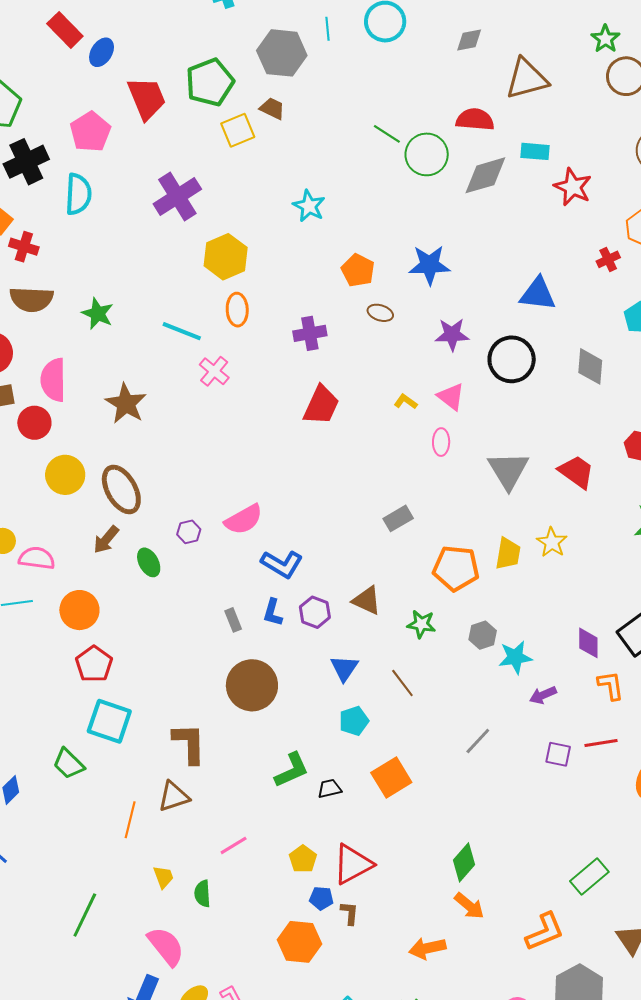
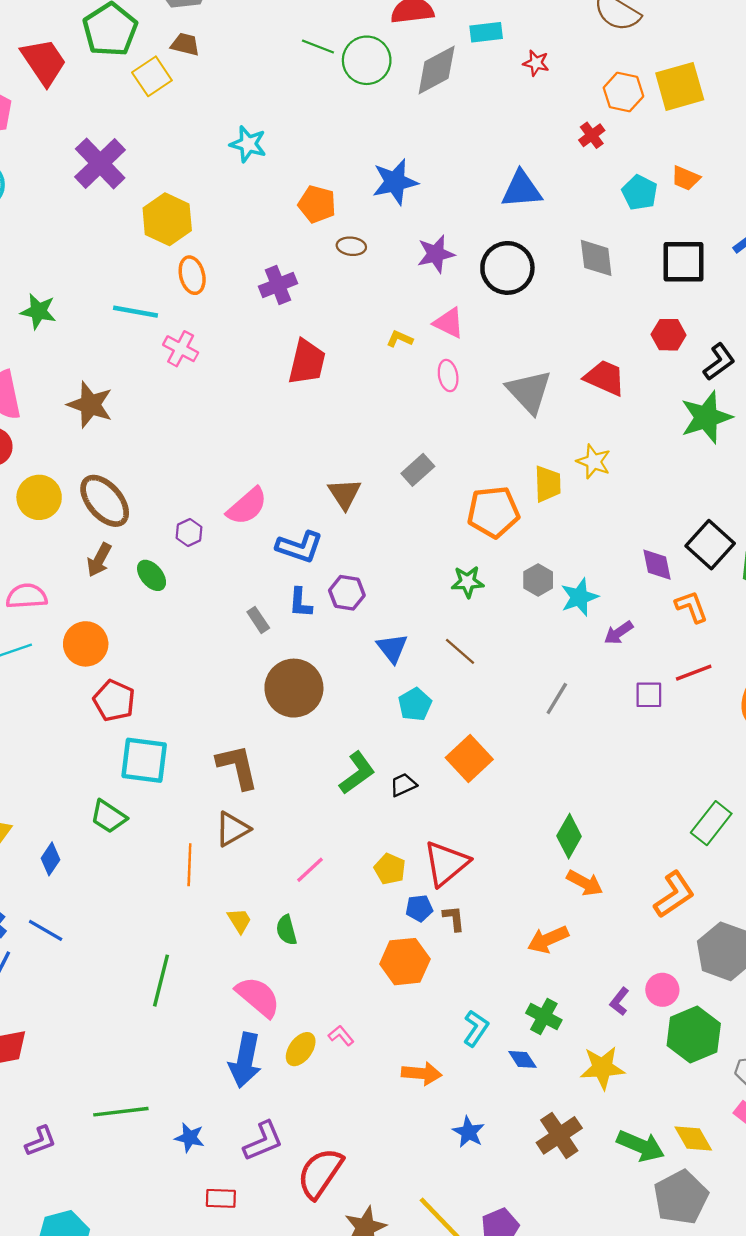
red star: (573, 187) -> (536, 63), size x0.6
brown triangle: (367, 601) -> (345, 494), moved, turned 44

